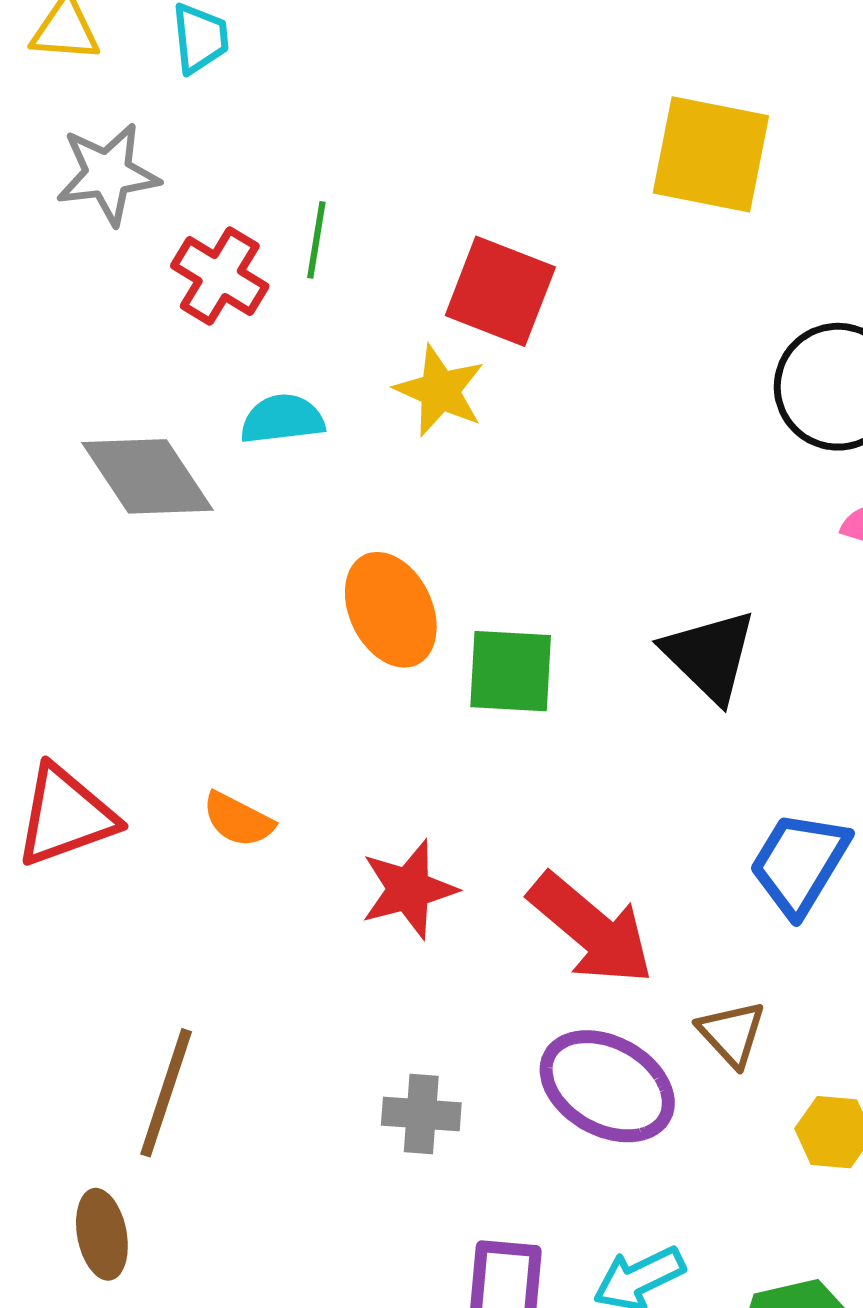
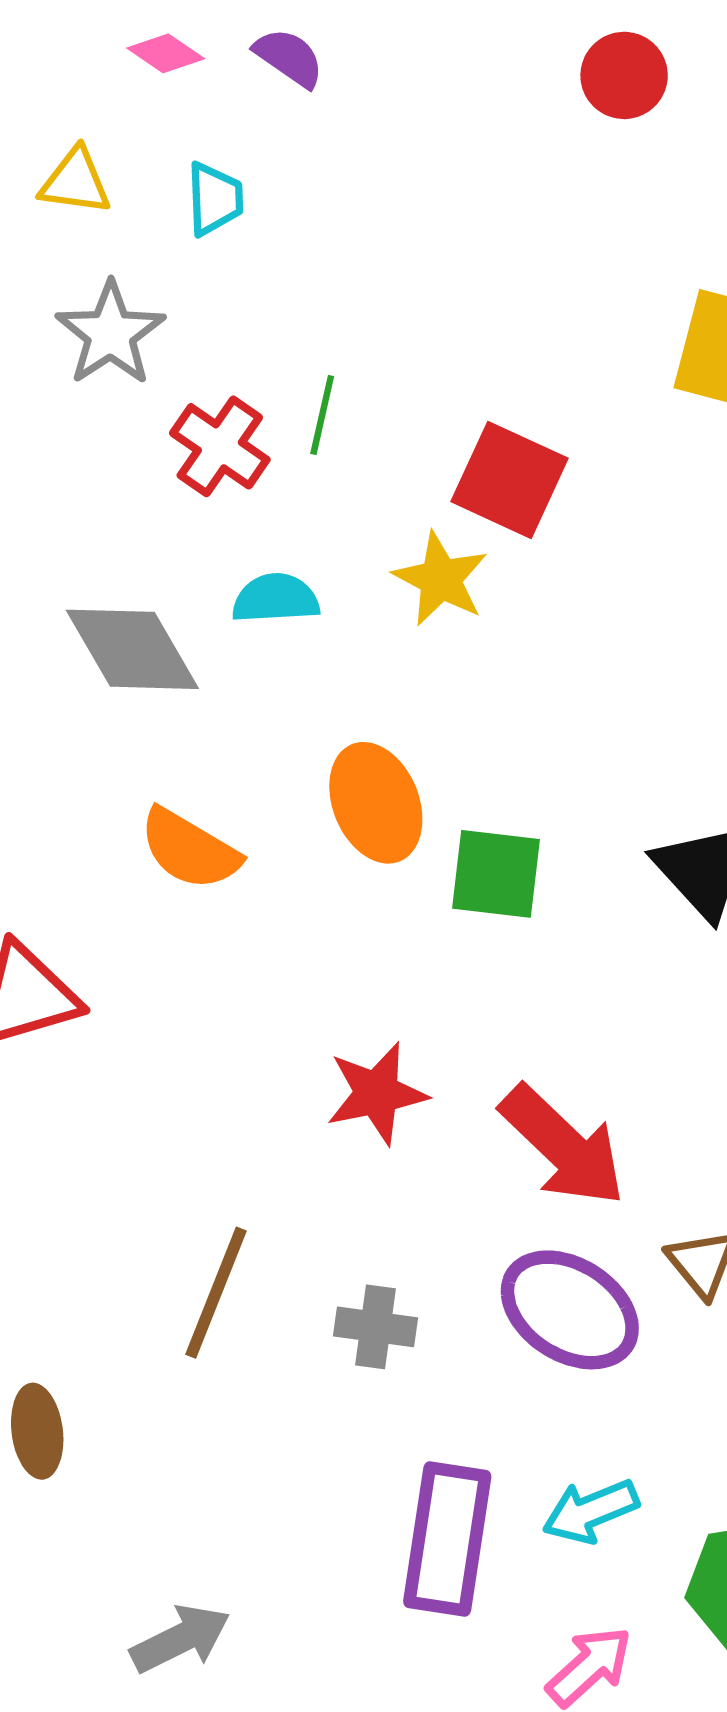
gray star: (108, 174) -> (110, 334), turned -30
orange semicircle: (238, 820) -> (189, 849), moved, size x1.4
brown line: (166, 1093) -> (216, 1293), moved

